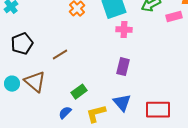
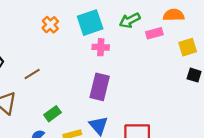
purple rectangle: (123, 67) -> (100, 87), size x1.4

